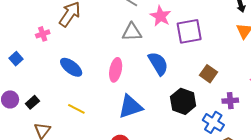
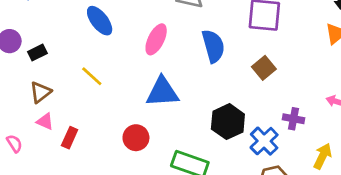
brown square: (208, 74) -> (264, 68), moved
black hexagon: (183, 101) -> (228, 122), moved

